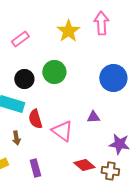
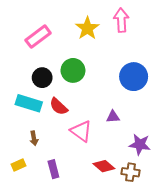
pink rectangle: (20, 39) -> (38, 37), size x1.4
red semicircle: (35, 119) -> (59, 106), moved, turned -30

